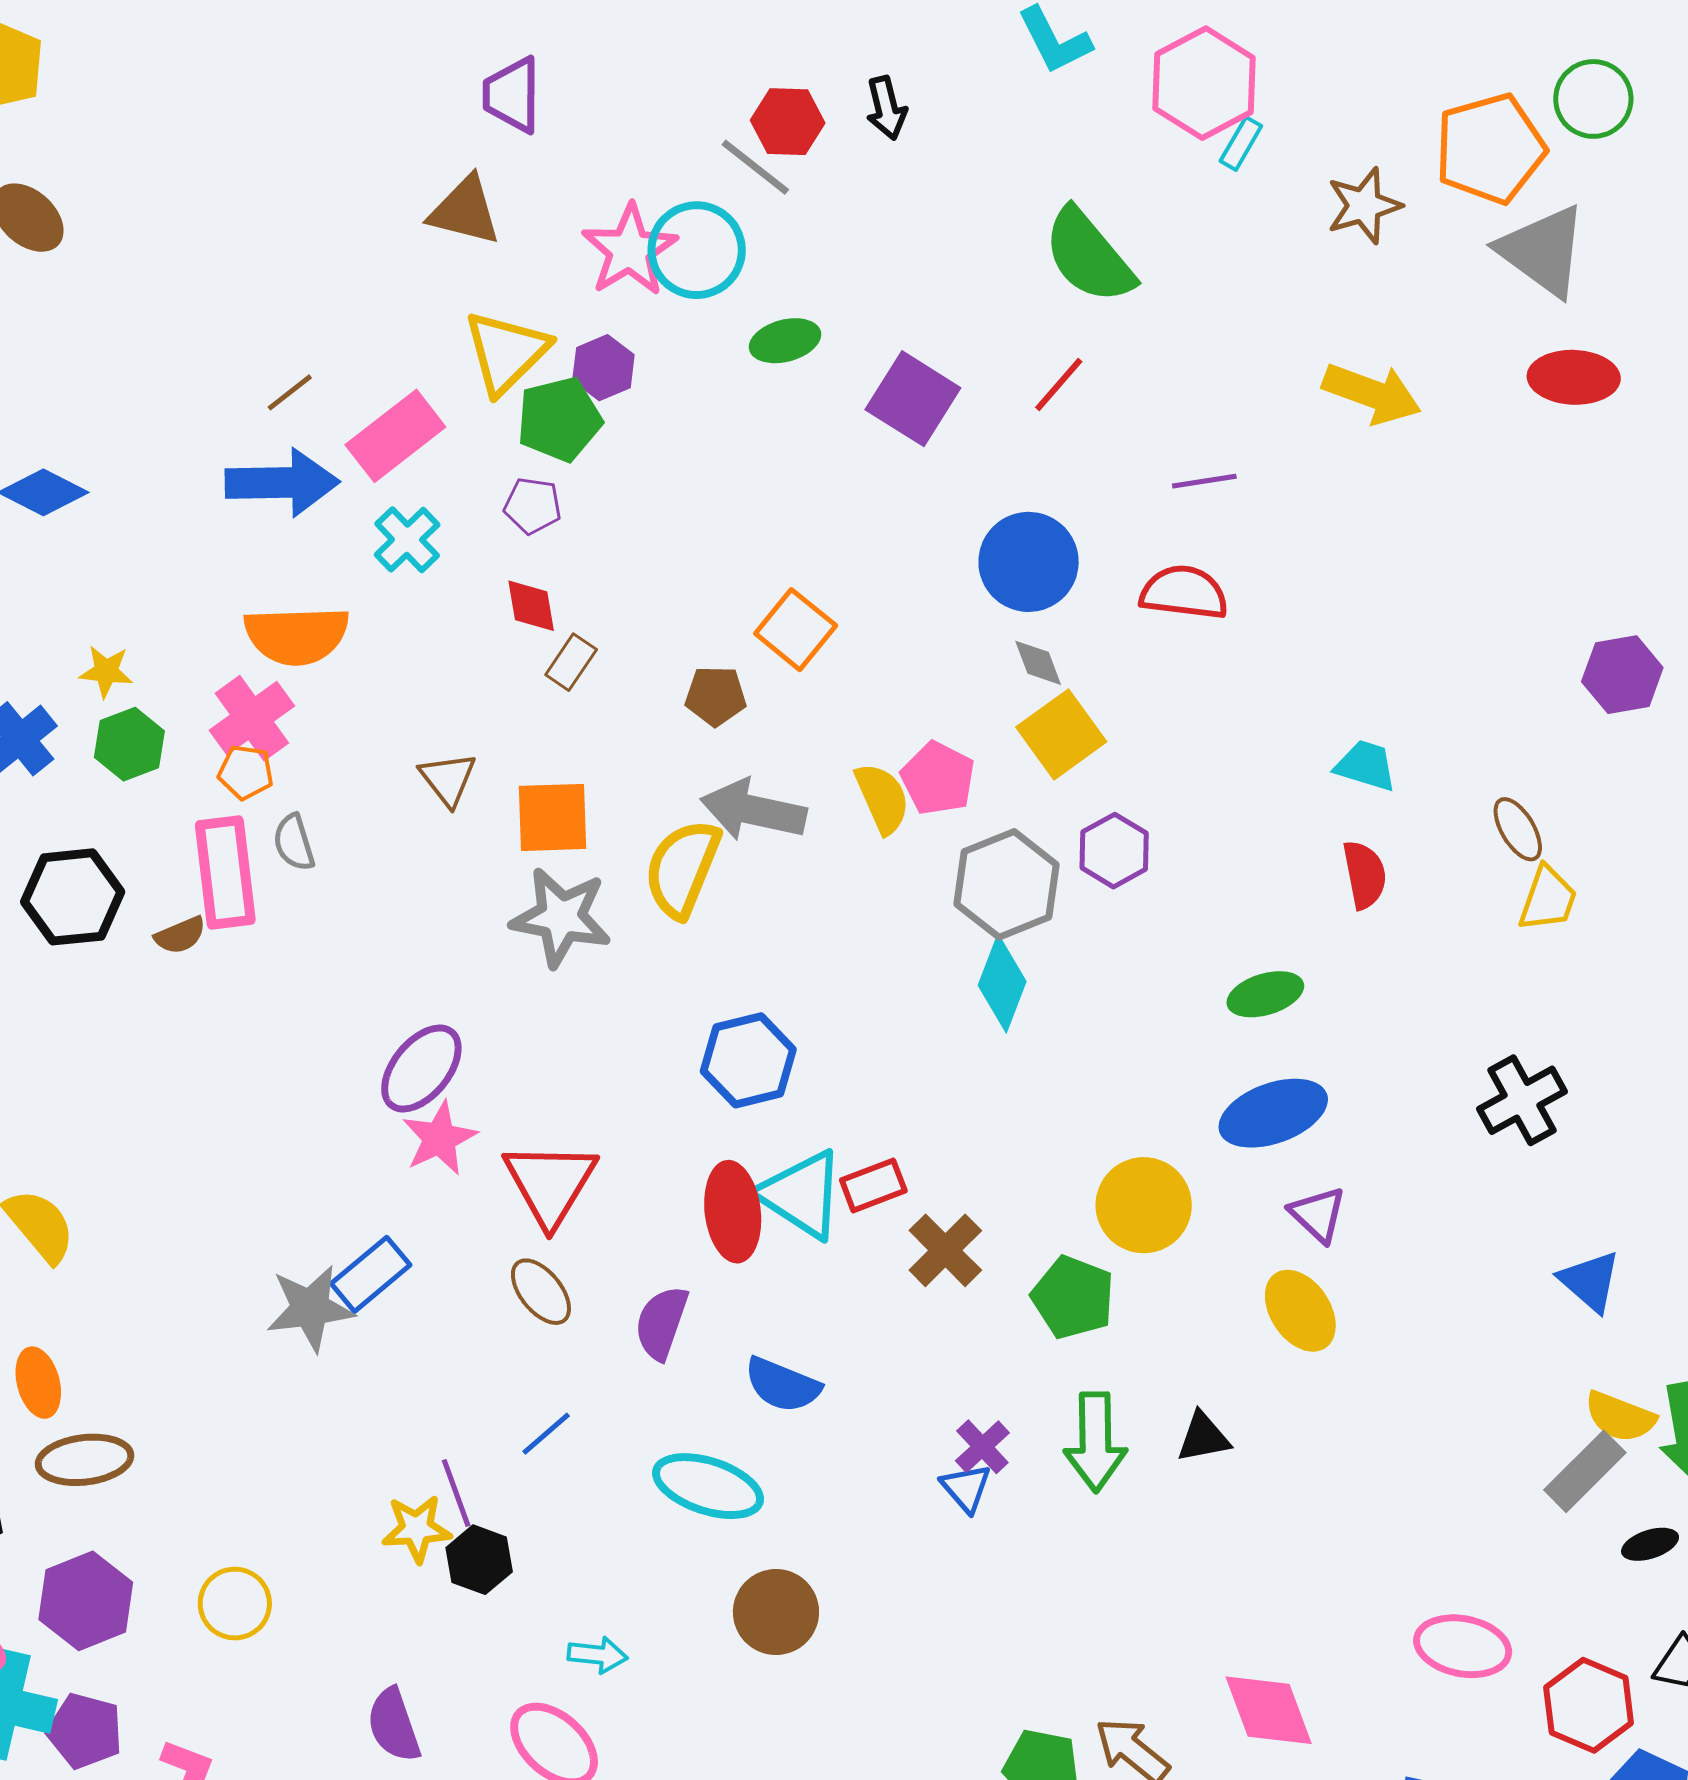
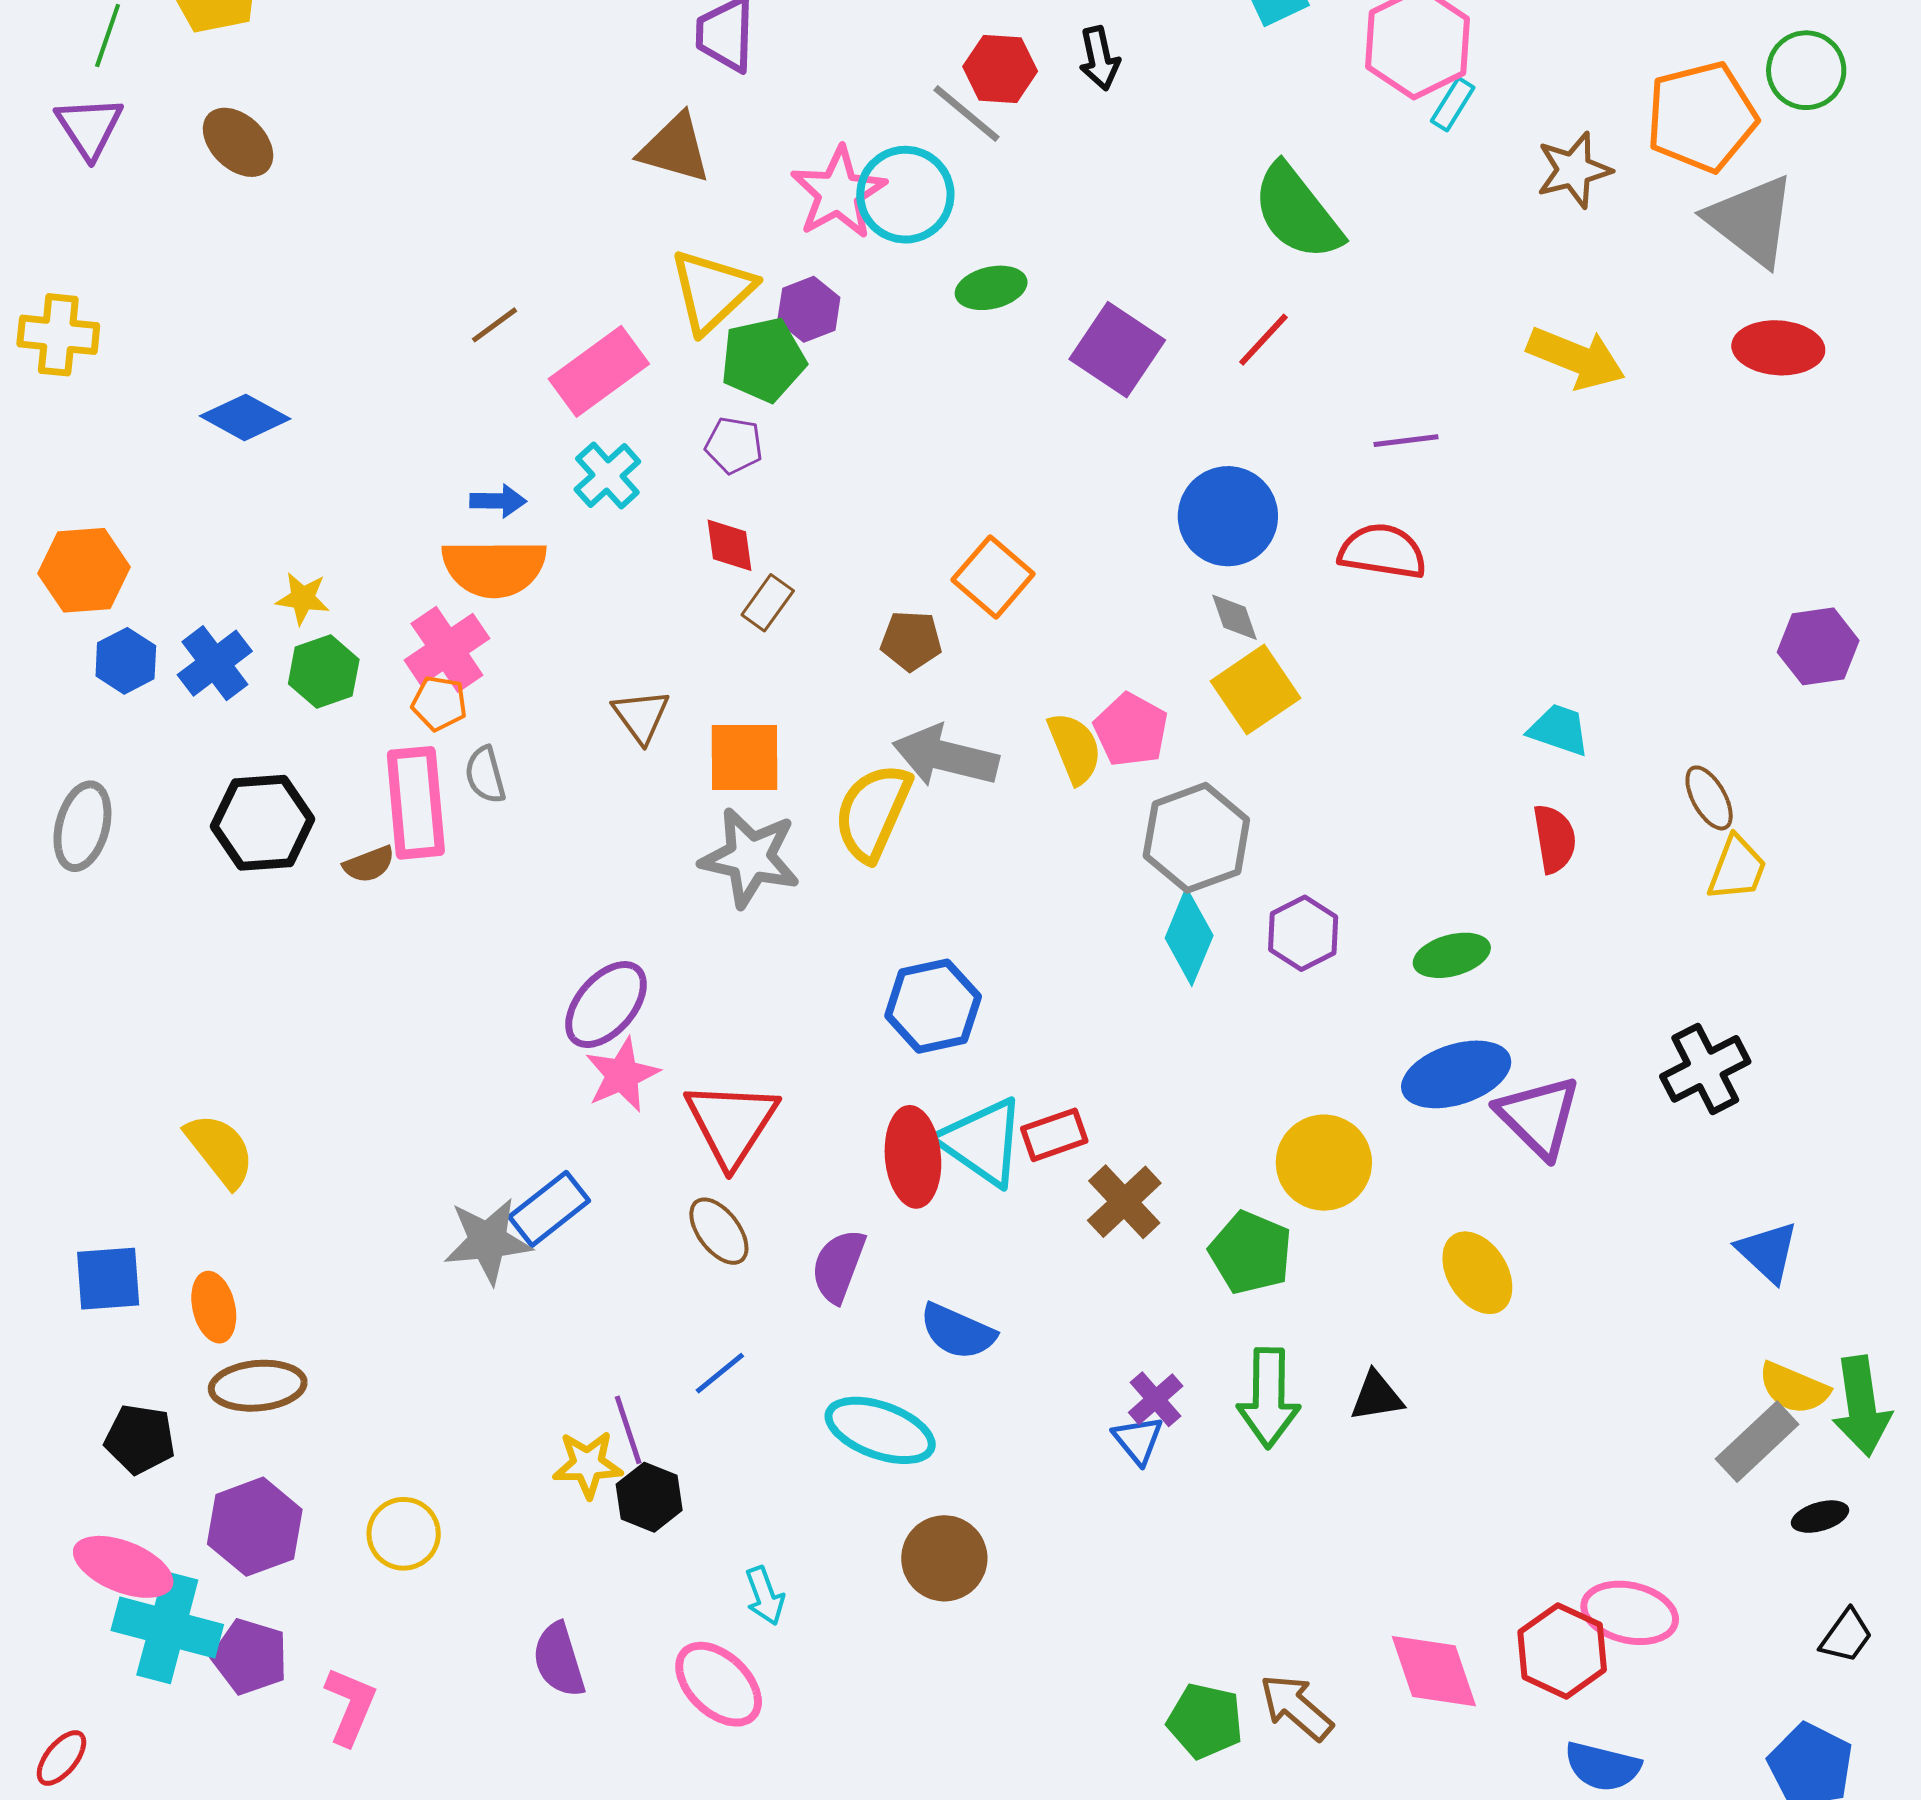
blue arrow: (282, 483) -> (498, 501), moved, size x0.5
purple hexagon: (1114, 851) -> (1303, 933), moved
purple triangle: (1318, 1214) -> (1539, 1117), moved, size x1.5
cyan arrow: (598, 1655) -> (765, 1596), turned 62
red hexagon: (1589, 1705) -> (1562, 1651), moved

